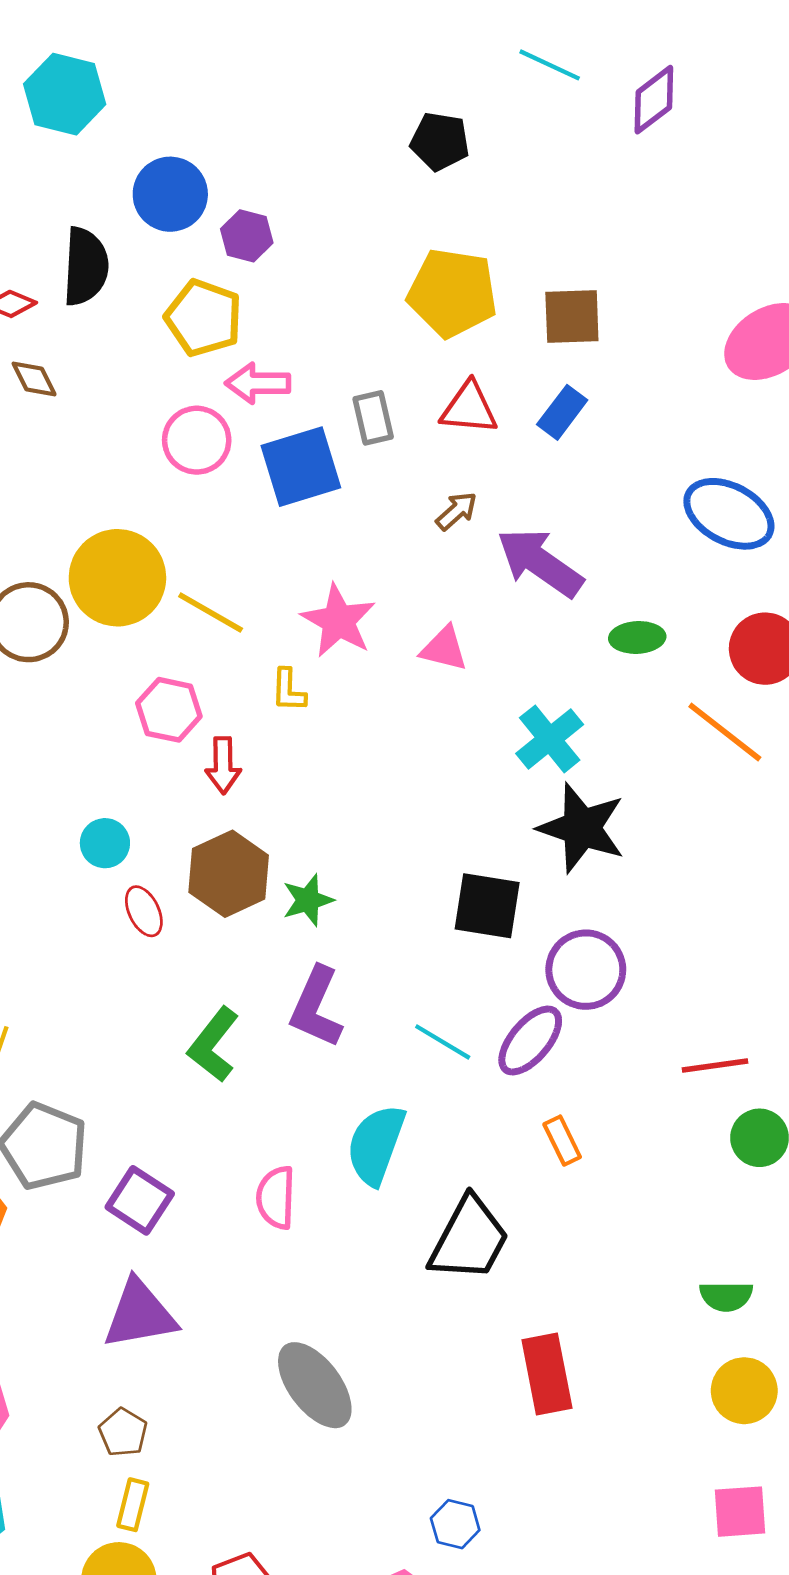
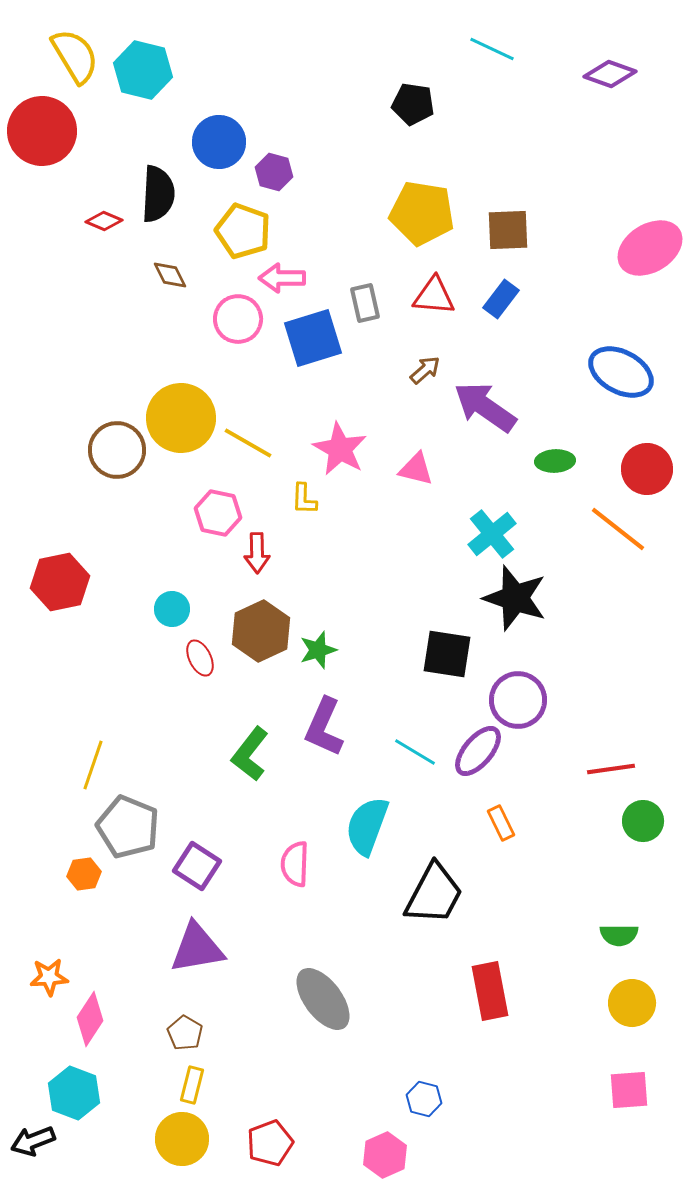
purple diamond: (654, 100) -> (610, 74), moved, turned 57
brown diamond: (34, 379) -> (170, 275), moved

